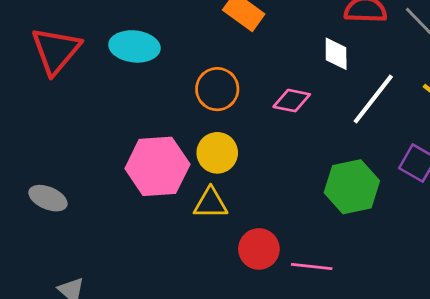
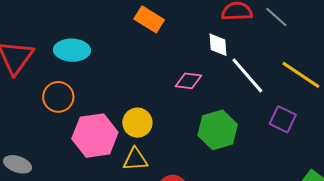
orange circle: (217, 89) -> (58, 97), moved
white line: (373, 99) -> (247, 75), turned -75
green hexagon: (352, 187) -> (218, 130), moved

